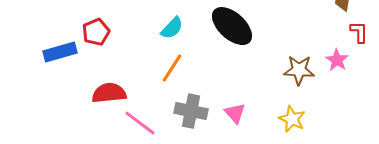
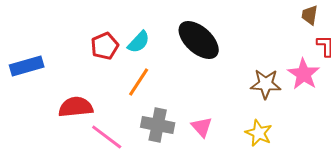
red pentagon: (96, 32) -> (105, 46), moved
pink star: (337, 60) -> (304, 74), size x1.4

